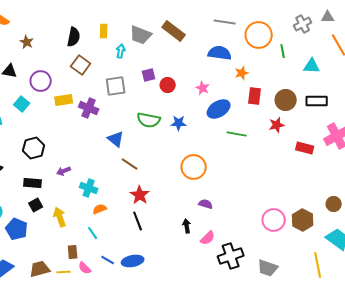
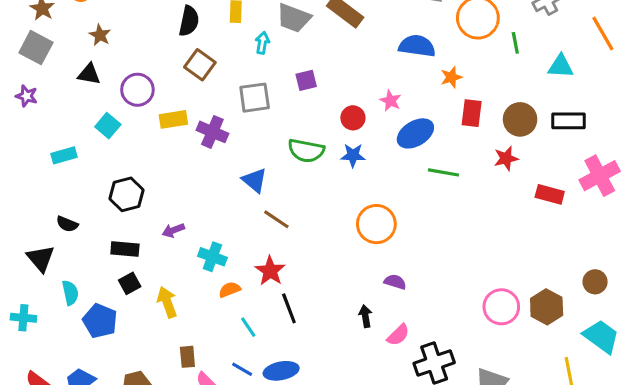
brown star: (27, 42) -> (100, 35), moved
red circle: (168, 85) -> (353, 118), moved
red star: (140, 195) -> (270, 271), moved
cyan line: (93, 233) -> (248, 327), moved

